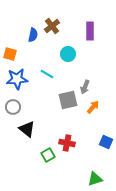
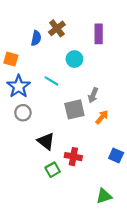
blue star: (17, 79) -> (19, 86), turned -30
gray circle: (13, 107) -> (23, 113), moved
black triangle: (27, 129) -> (46, 141), moved

